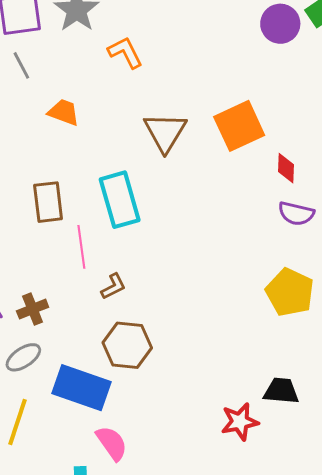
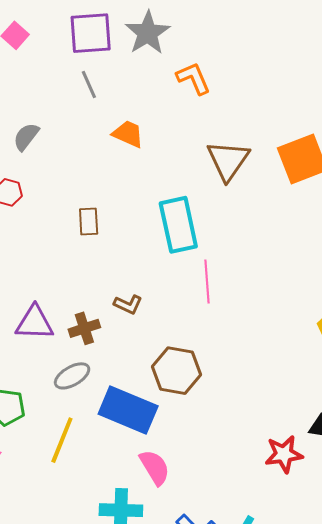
brown rectangle: (48, 202) -> (89, 222), moved, size x0.7
pink line: (81, 247) -> (207, 282), moved
brown L-shape: (113, 286) -> (128, 304), moved, turned 48

